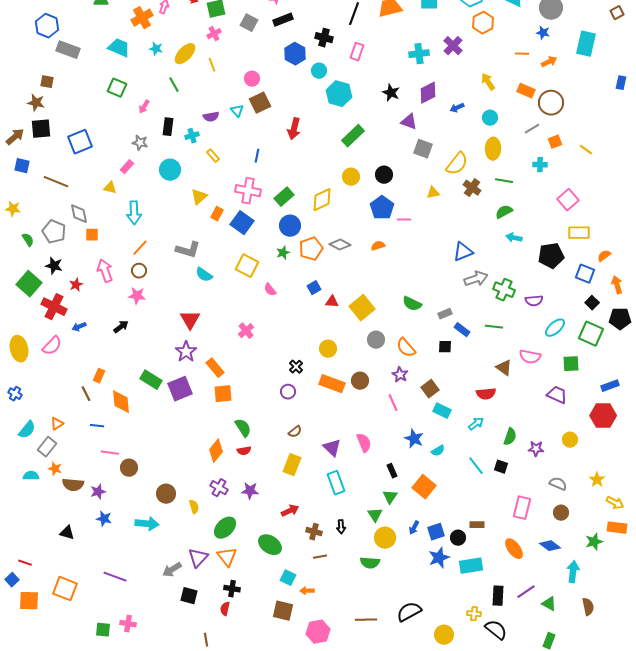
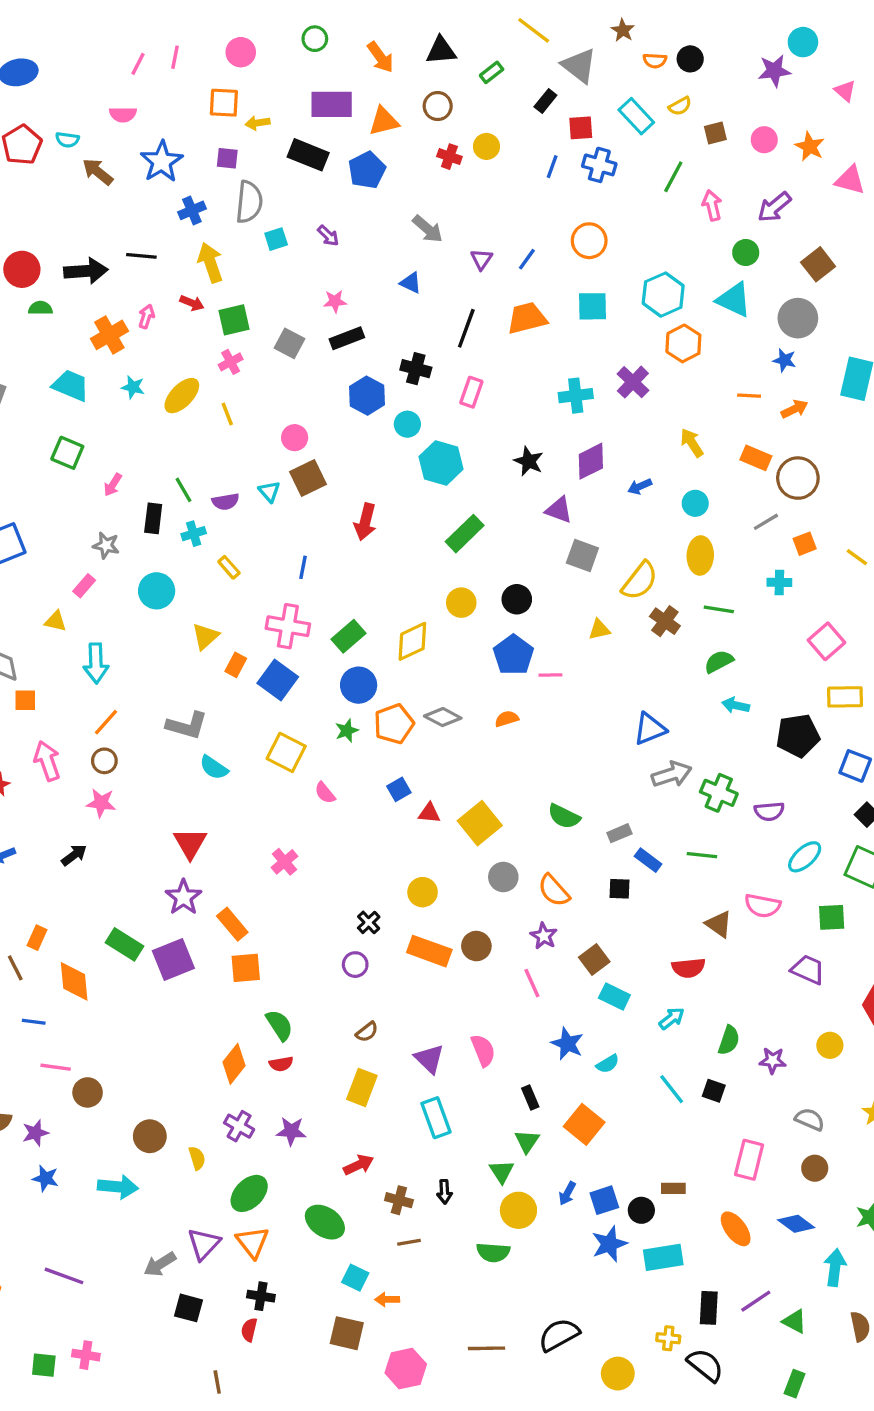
green line: (174, 85) -> (183, 490), moved

